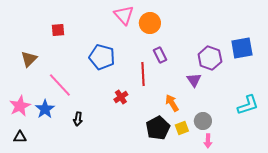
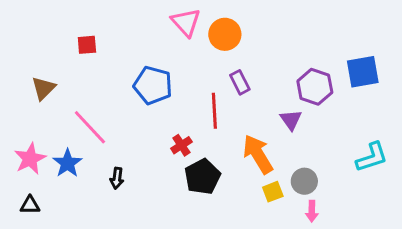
orange arrow: (172, 103) -> (258, 154), size x1.5
black pentagon: (158, 128) -> (202, 177), moved

